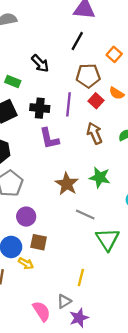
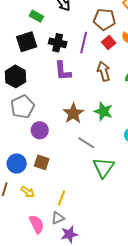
purple circle: (26, 217) -> (40, 130), moved
yellow arrow: (26, 263) -> (28, 192), moved
yellow line: (81, 277) -> (61, 198), moved

